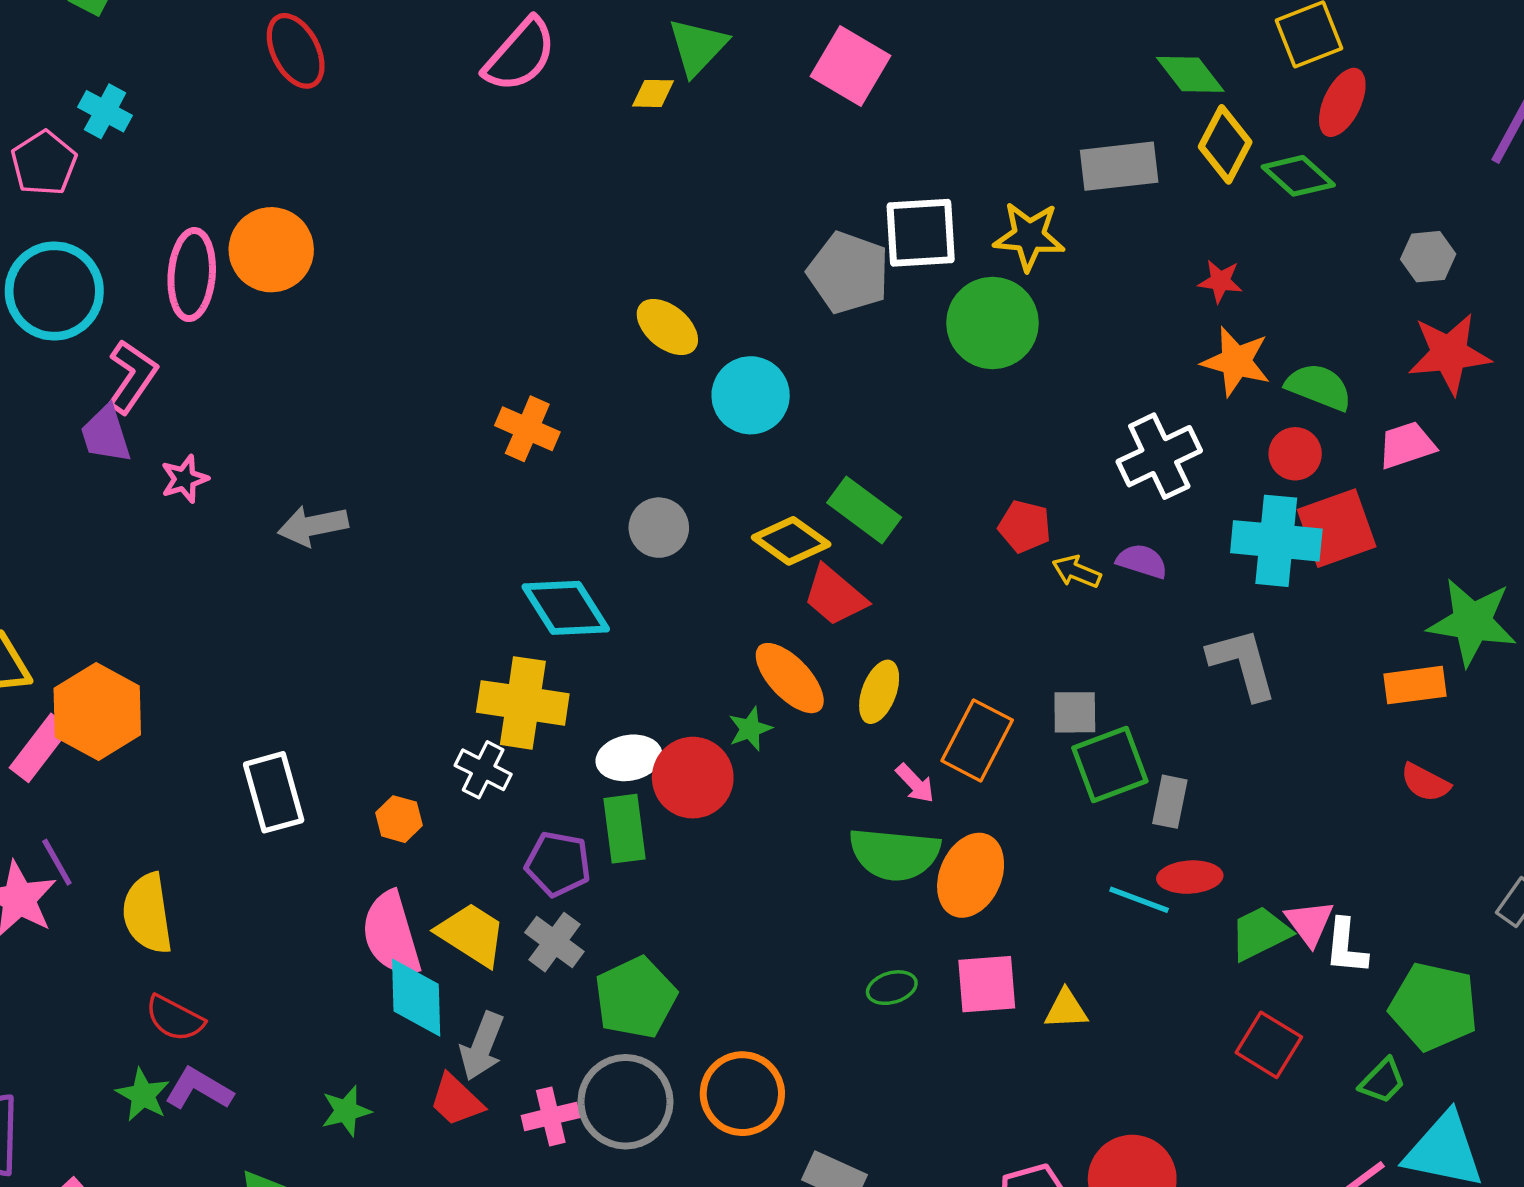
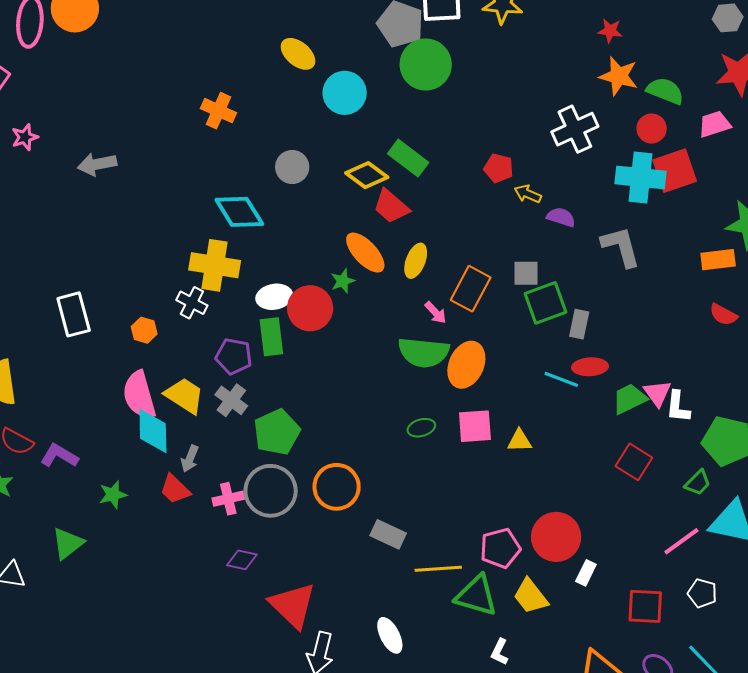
green circle: (992, 323) -> (426, 64), moved
purple semicircle: (1142, 561) -> (561, 217), moved
gray arrow: (482, 1046) -> (190, 459), size x0.7
purple L-shape: (199, 1089) -> (59, 456), moved

